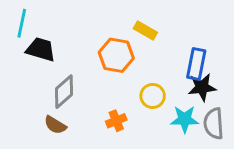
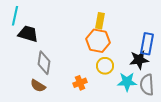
yellow rectangle: (145, 31) -> (100, 21), turned 70
orange hexagon: (116, 55) -> (98, 41), moved
blue rectangle: (196, 64) -> (147, 44), moved
gray diamond: (64, 92) -> (44, 63), turned -40

